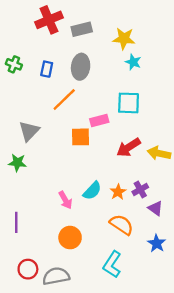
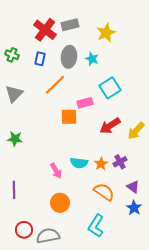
red cross: (49, 20) -> (45, 30), moved, turned -30
yellow star: (124, 39) -> (106, 33), turned -30
cyan star: (133, 62) -> (92, 59), moved
cyan square: (129, 103) -> (110, 88), turned -35
gray triangle: (29, 131) -> (14, 94), moved
yellow arrow: (159, 153) -> (136, 131), turned -60
cyan semicircle: (92, 191) -> (79, 163), turned 54
purple triangle: (155, 208) -> (133, 187), moved

